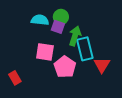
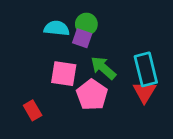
green arrow: (75, 36) -> (103, 68), moved, turned -66
cyan rectangle: (85, 49) -> (146, 69), moved
red rectangle: (15, 78) -> (33, 110), moved

